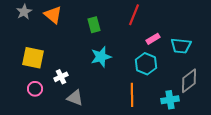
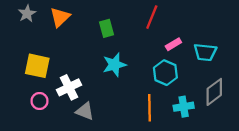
orange triangle: (53, 15) -> (60, 17), turned 36
white cross: (61, 77) -> (69, 87), size x1.5
cyan cross: (170, 100) -> (184, 107), moved

